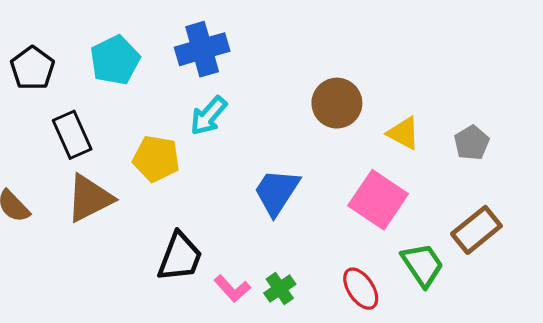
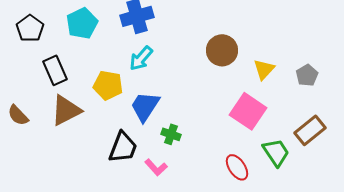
yellow triangle: (403, 133) -> (264, 69), turned 45
blue trapezoid: (277, 192) -> (145, 106), moved
green cross: (280, 289) -> (171, 134), moved, turned -36

